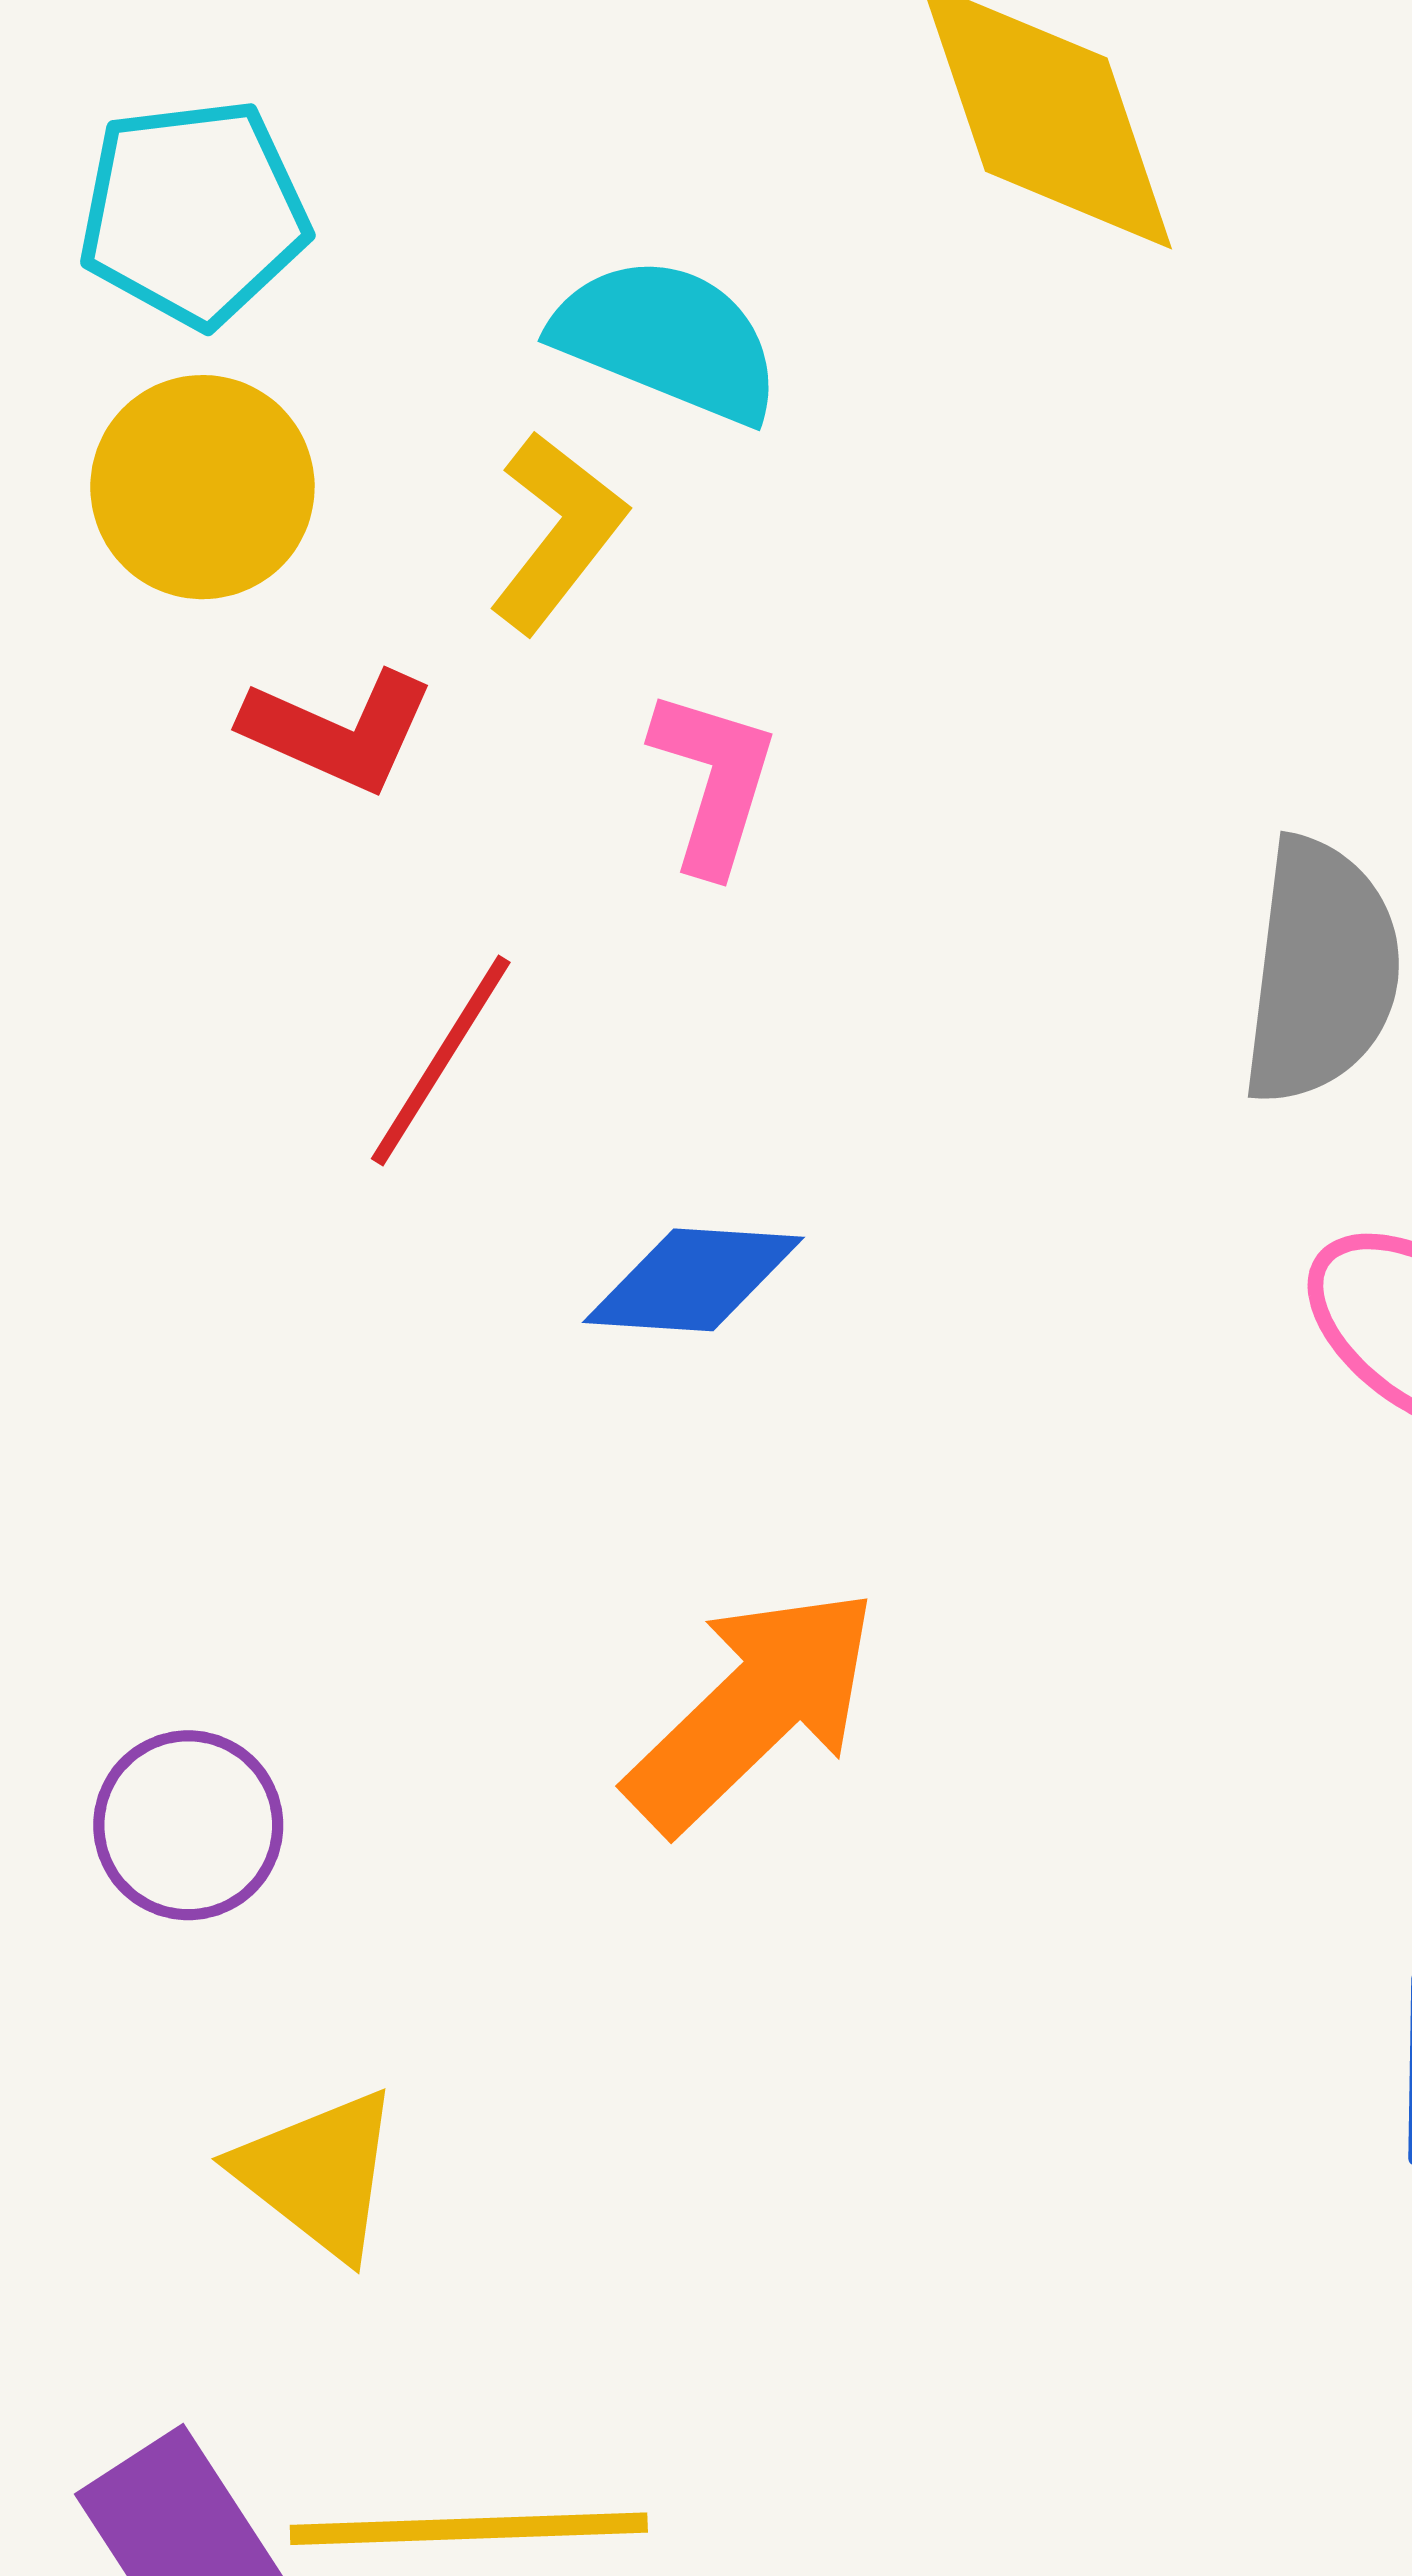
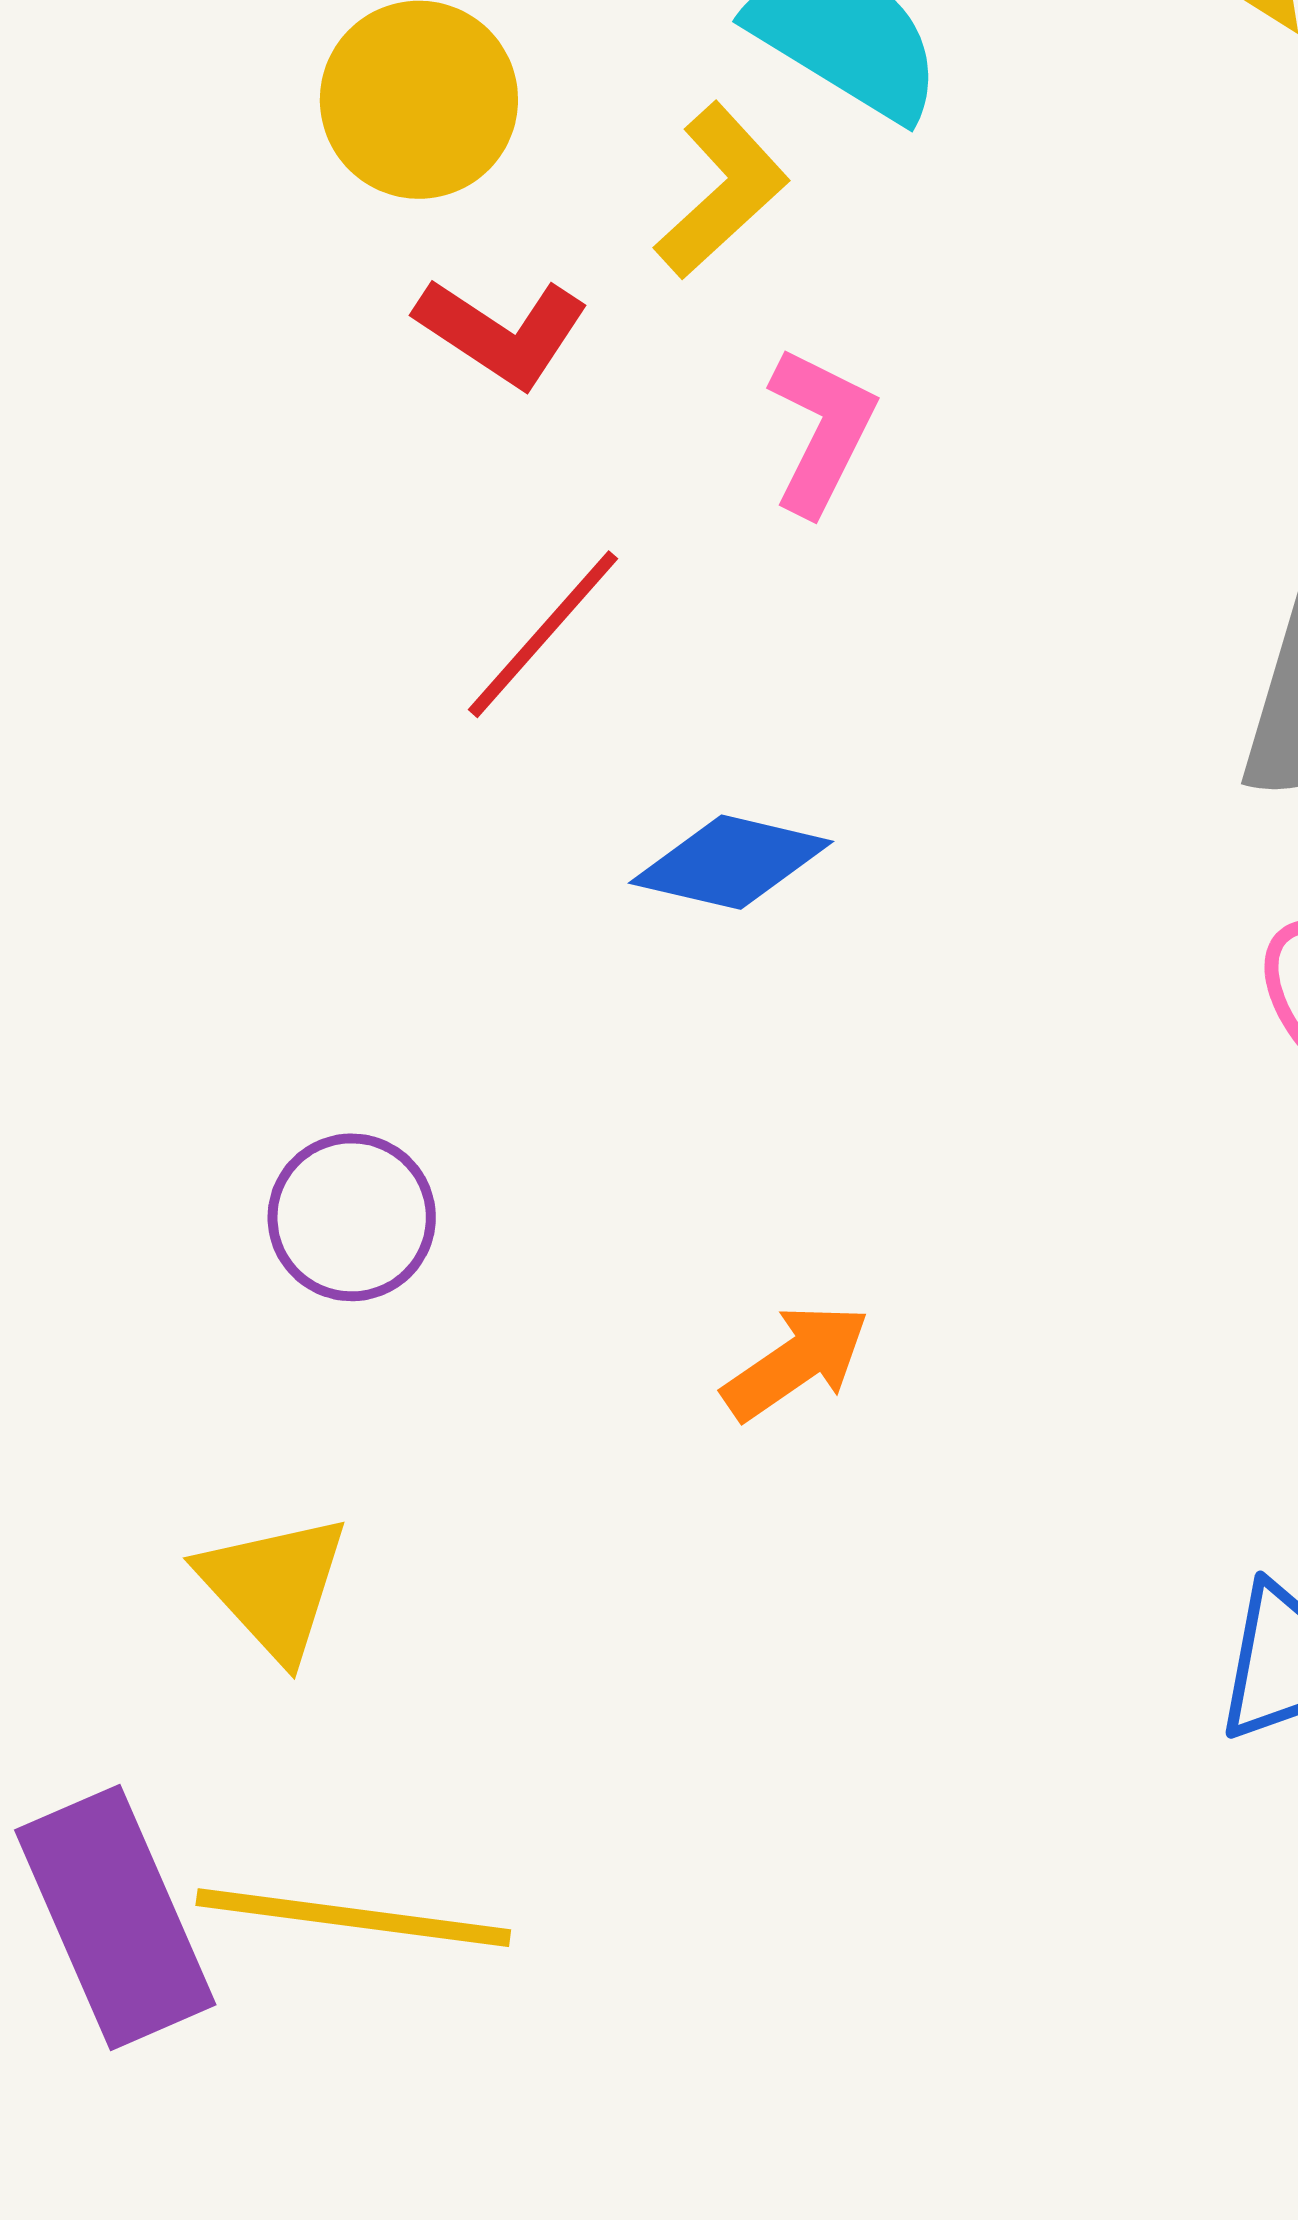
orange arrow: (753, 1709) -> (796, 1362), moved, size x0.6
purple circle: (188, 1825) -> (352, 1217), moved

